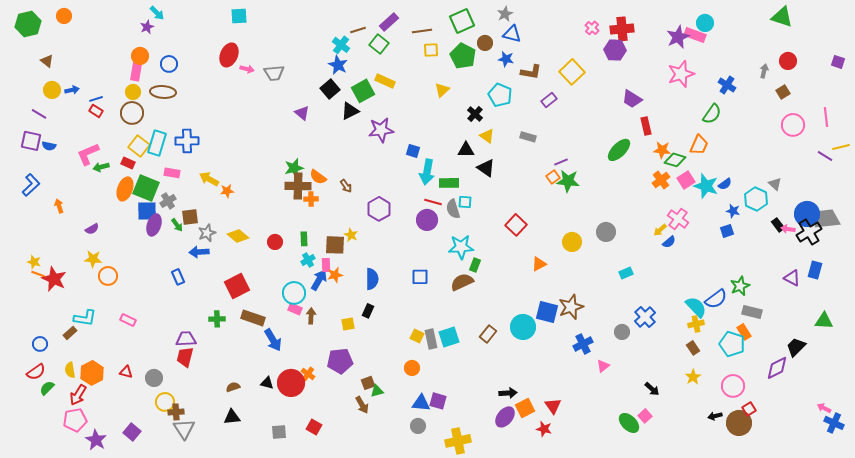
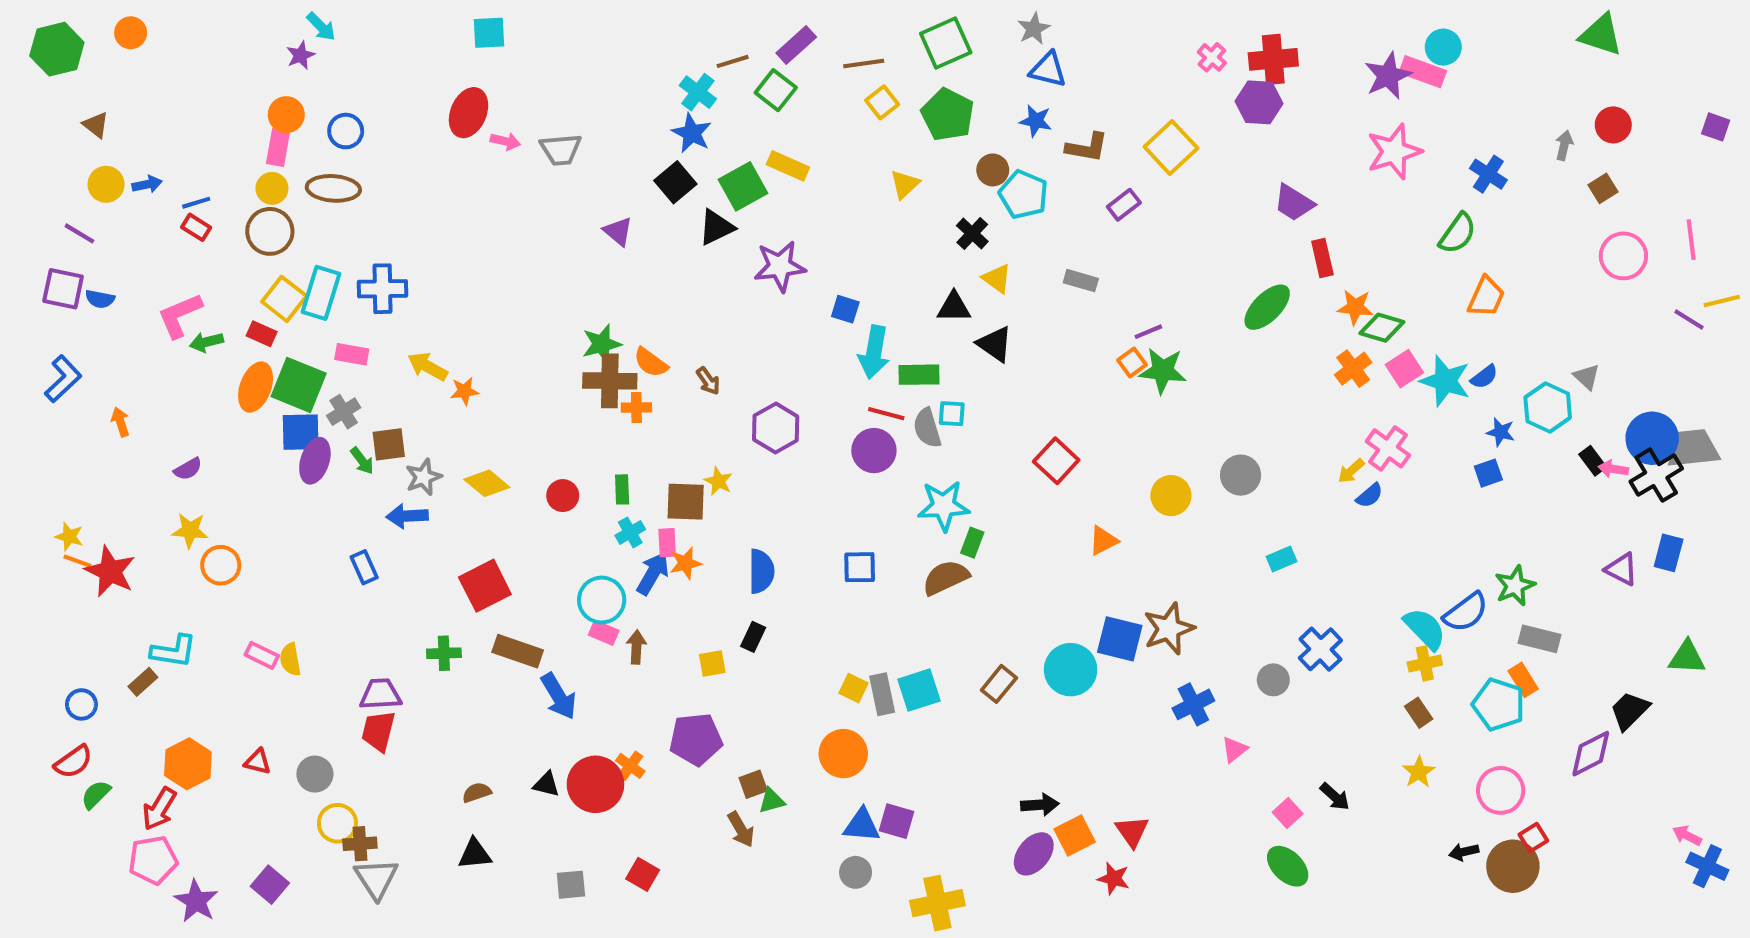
brown circle: (485, 43) -> (993, 170), moved
yellow square: (431, 50) -> (882, 102), turned -35
orange trapezoid: (699, 145) -> (1486, 297), moved
orange circle: (412, 368) -> (843, 754), size x1.5
yellow semicircle: (70, 370) -> (290, 659), moved
pink square: (645, 416) -> (1288, 813), moved

